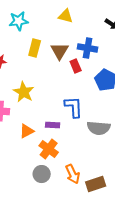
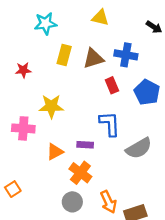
brown triangle: (60, 51) -> (93, 58), turned 42
red rectangle: (76, 66) -> (112, 85), moved
yellow star: (24, 92) -> (51, 106), turned -30
gray semicircle: (99, 128) -> (139, 148), turned -35

